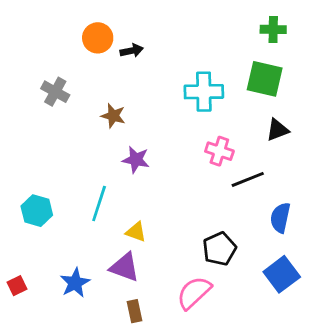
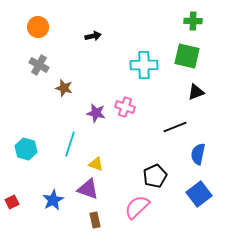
orange circle: (98, 38) -> (38, 27), moved
brown star: (113, 116) -> (64, 88), moved
pink cross: (219, 151) -> (125, 107), moved

